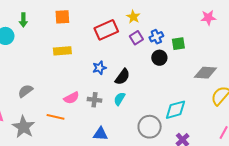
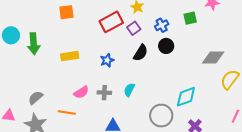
green arrow: (23, 20) -> (34, 44), moved, size x1.5
purple square: (136, 38) -> (134, 28), moved
green square: (178, 44) -> (190, 18), moved
yellow rectangle: (62, 51) -> (70, 56), moved
black semicircle: (122, 77) -> (141, 53), moved
gray semicircle: (25, 91) -> (36, 98), moved

